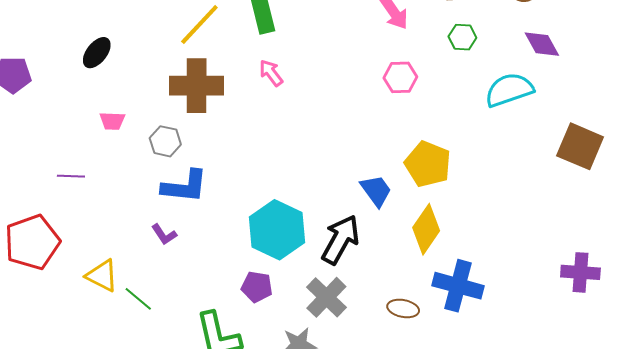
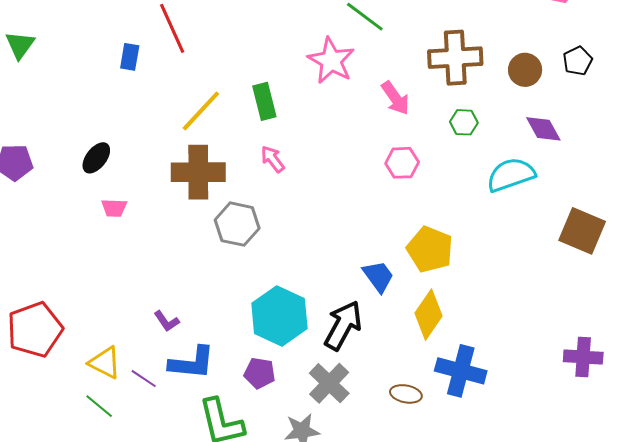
black ellipse: (97, 53) -> (96, 158), moved
gray hexagon: (165, 141) -> (237, 224), moved, size x1.4
purple line: (71, 176) -> (144, 379), moved, turned 32
blue L-shape: (185, 186) -> (192, 363), moved
green line: (138, 299) -> (99, 406), moved

